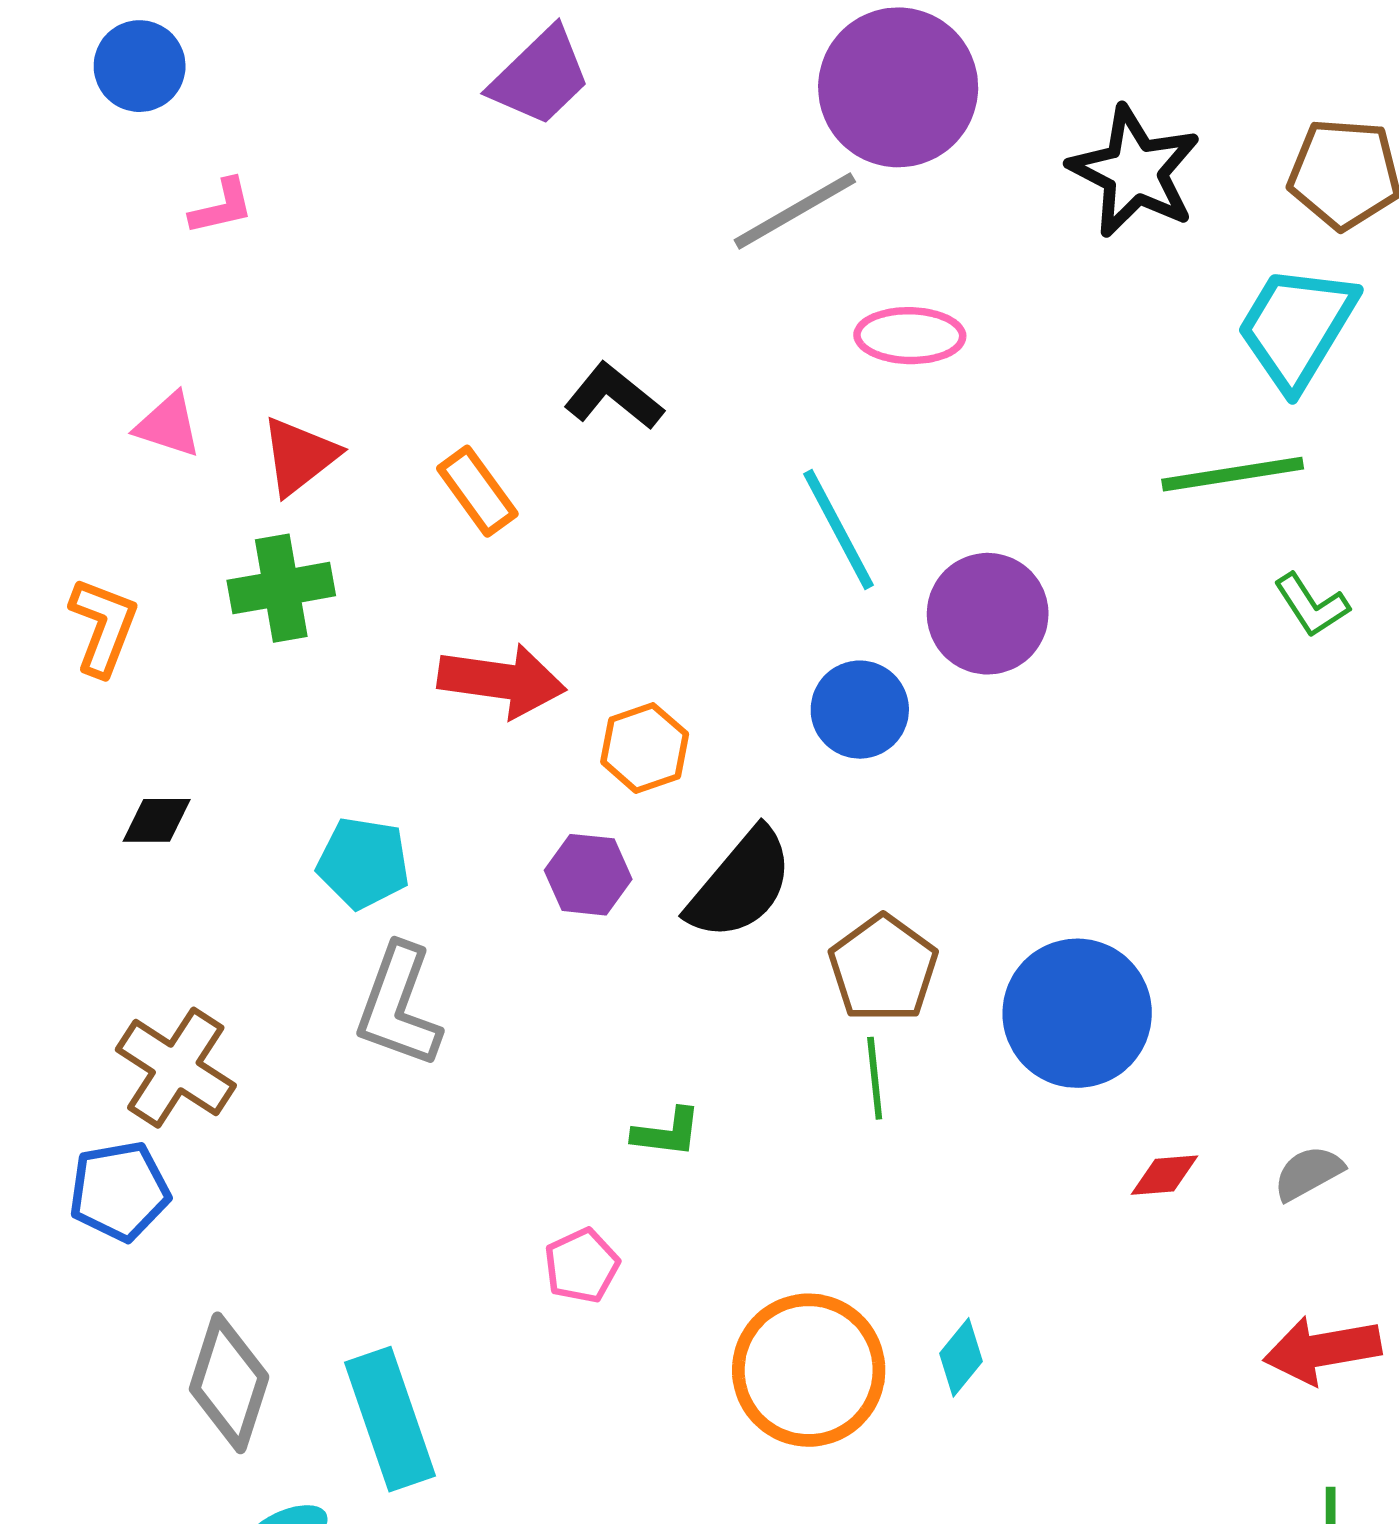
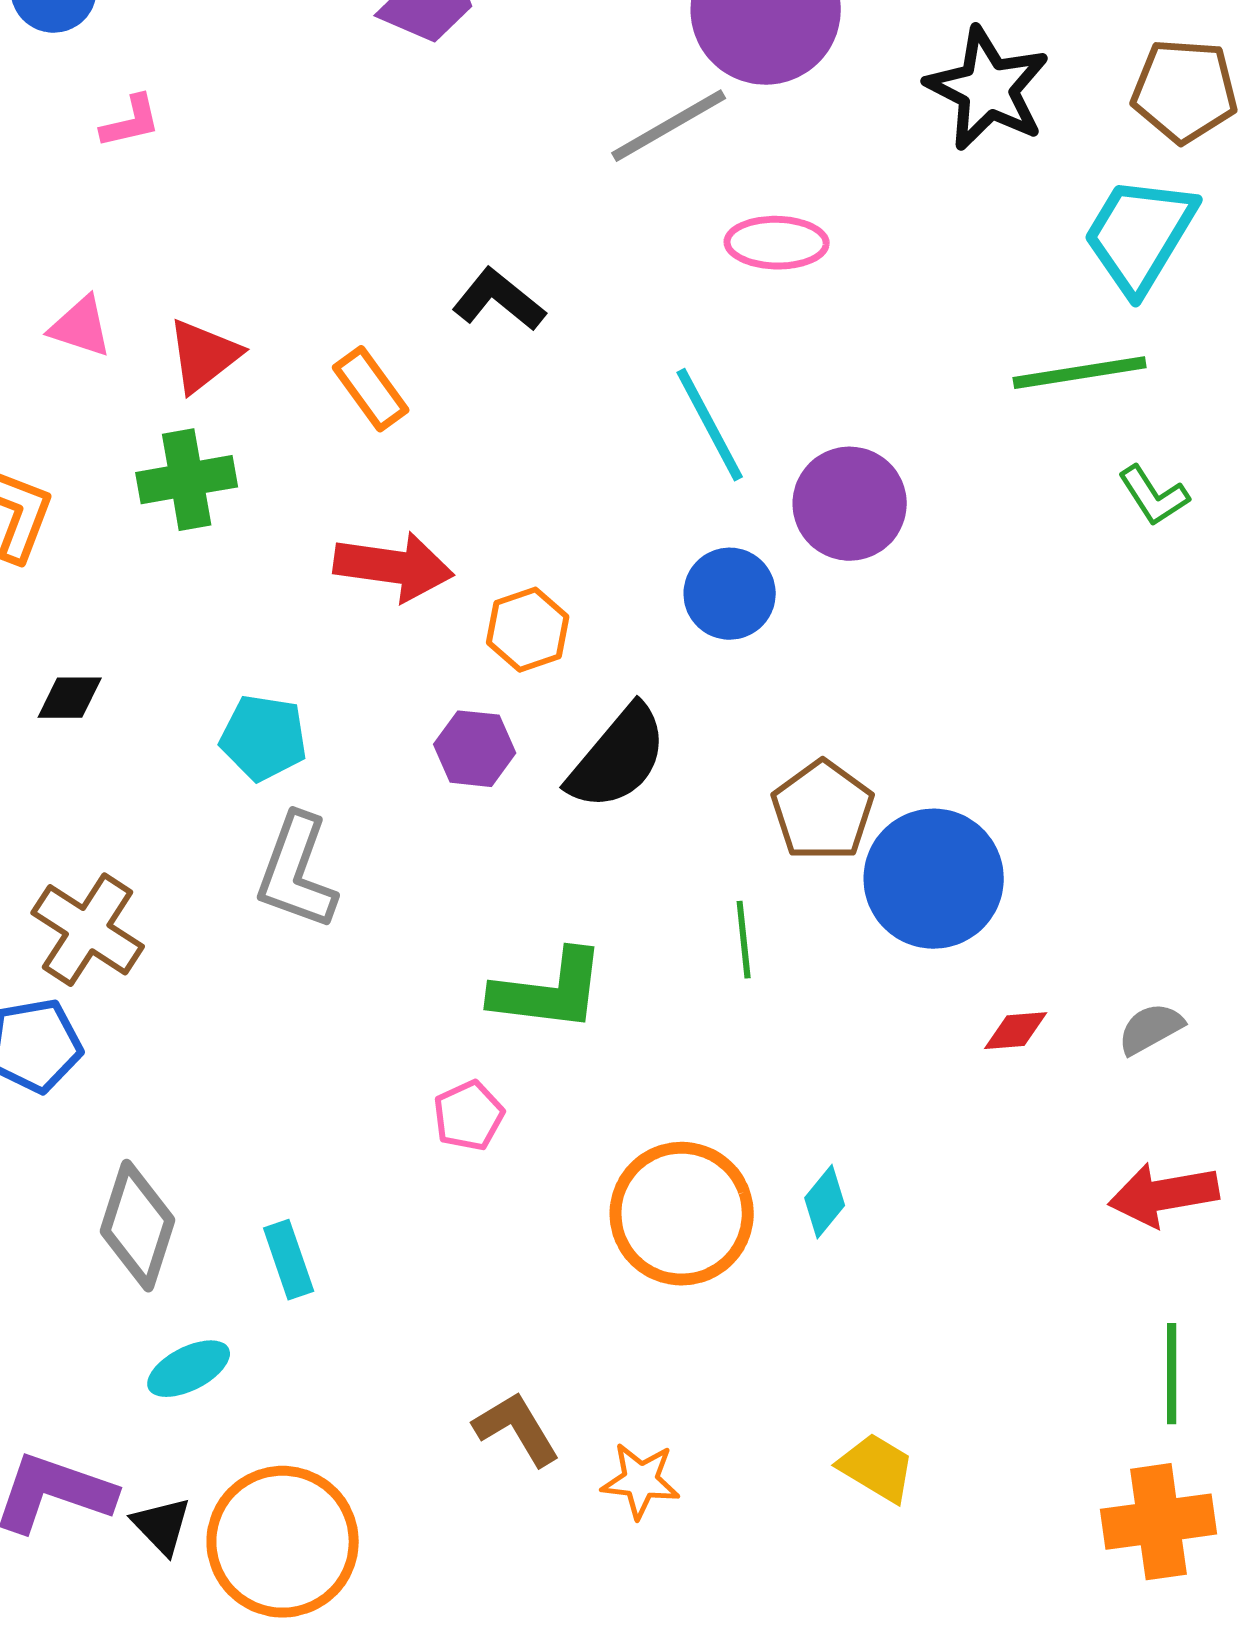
brown pentagon: (883, 968) -> (823, 811), moved
green L-shape: (667, 1133) -> (549, 991), size x1.8
cyan rectangle: (390, 1419) -> (289, 1260), size x0.6

